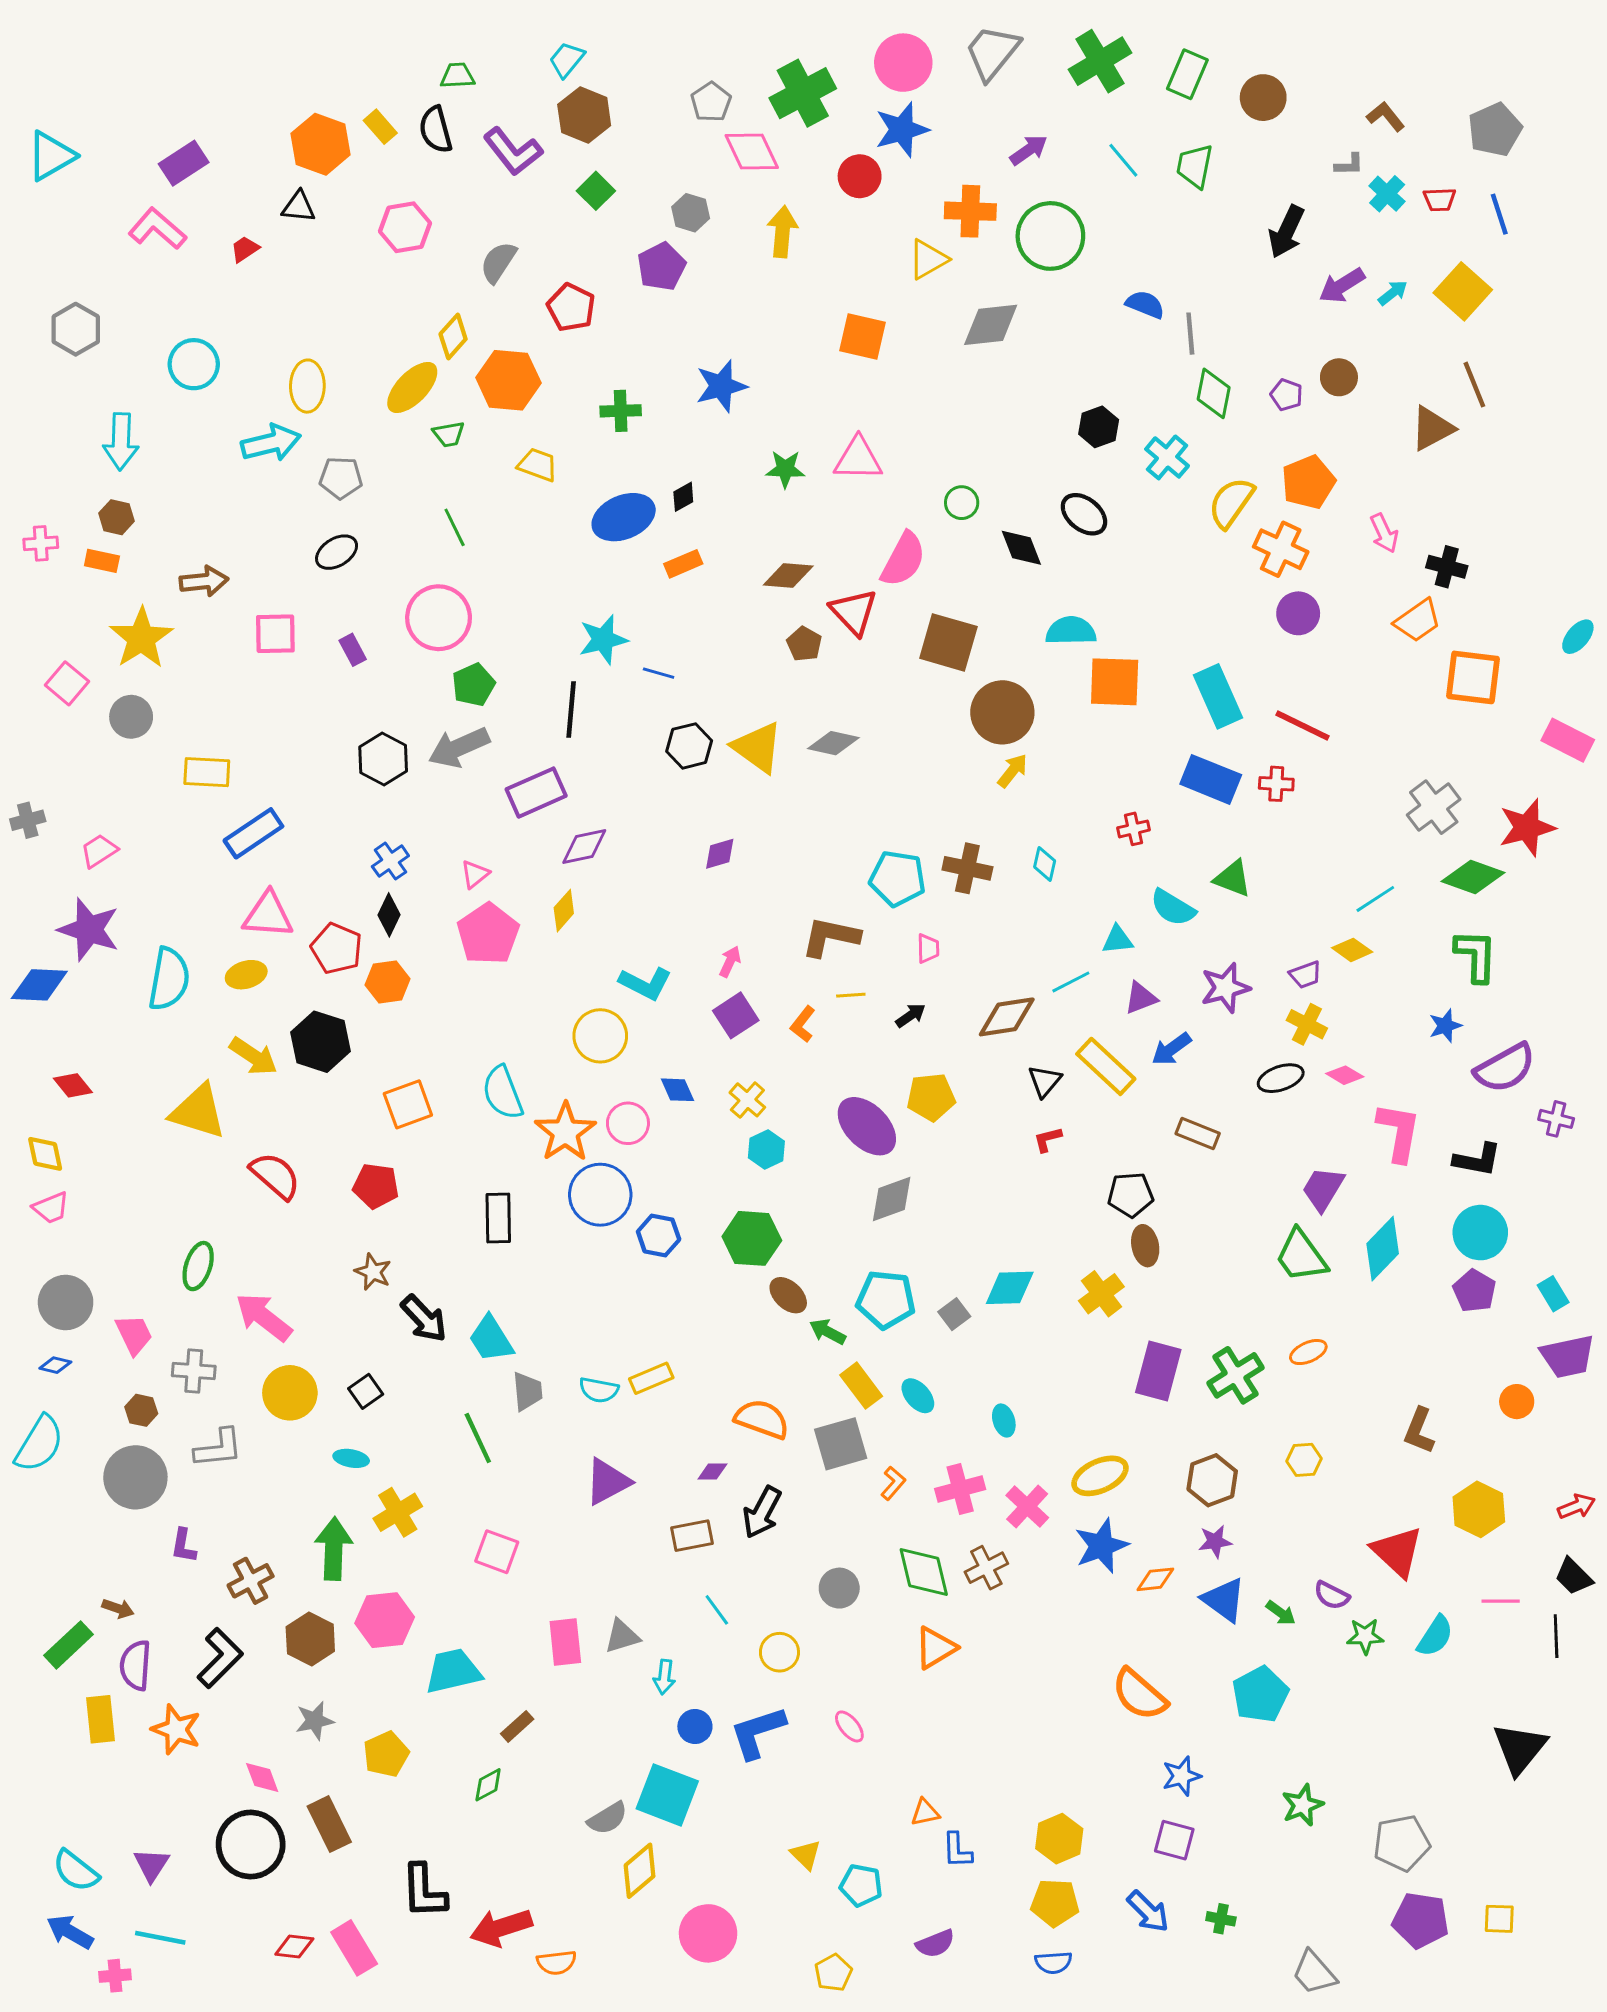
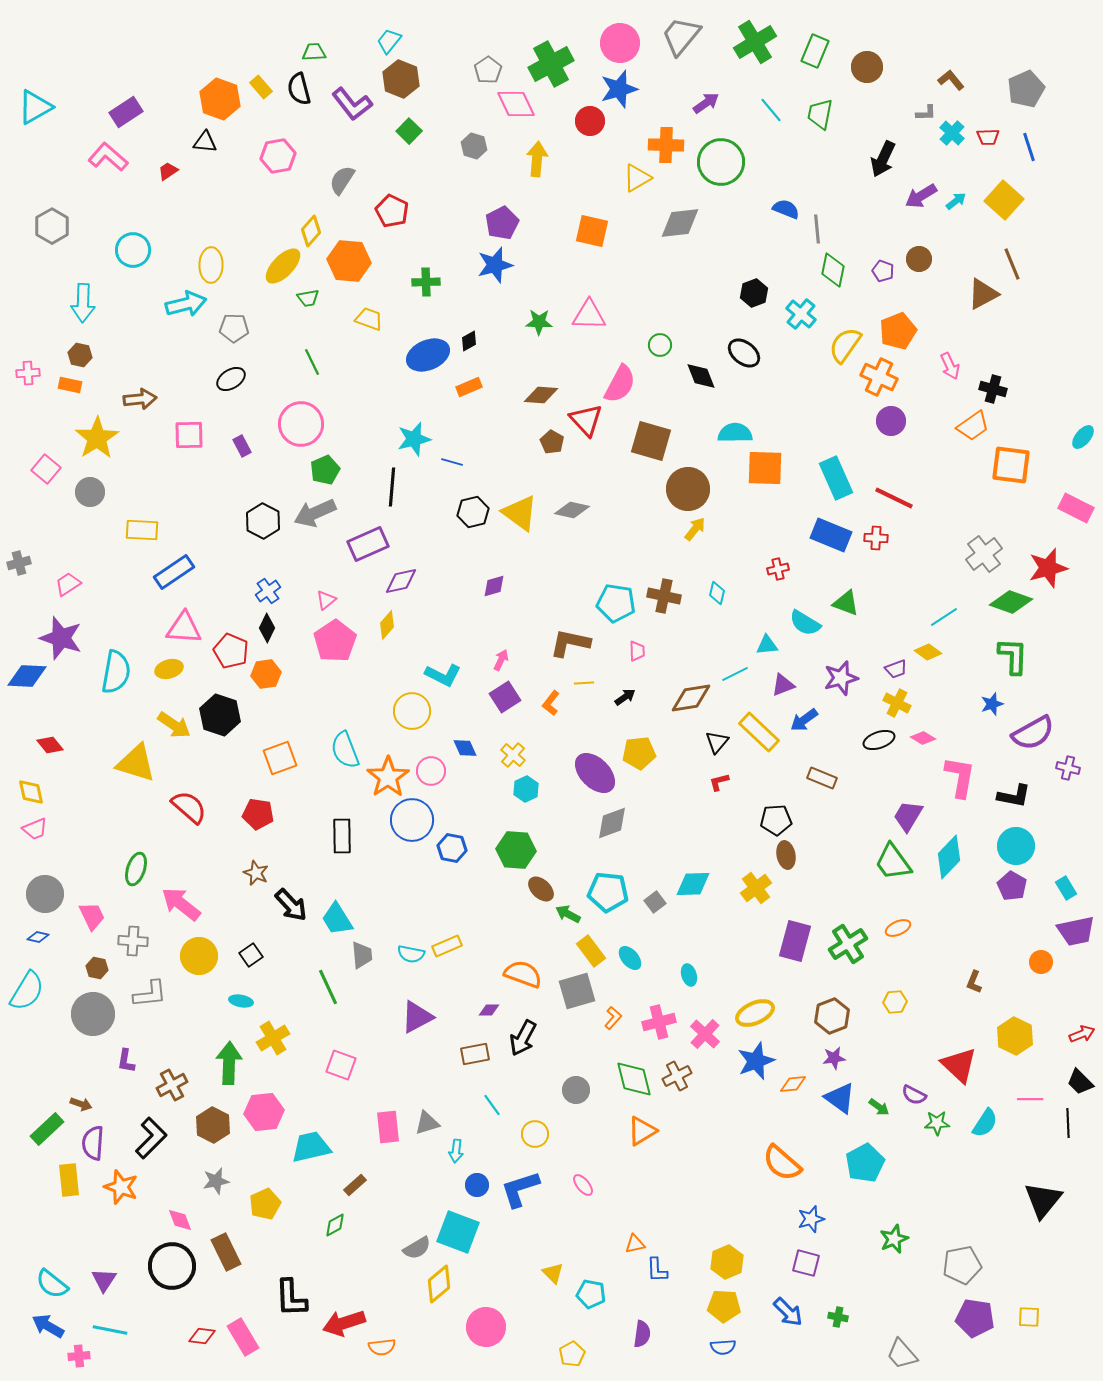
purple pentagon: (661, 267) -> (502, 223), moved
brown L-shape: (1419, 1431) -> (974, 982), size x0.7
purple semicircle: (935, 1944) -> (642, 1334), turned -60

